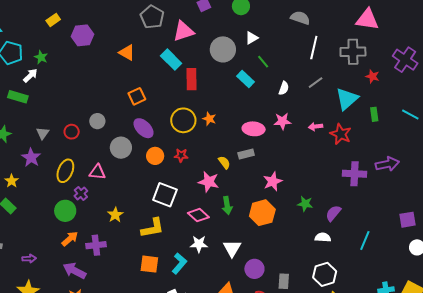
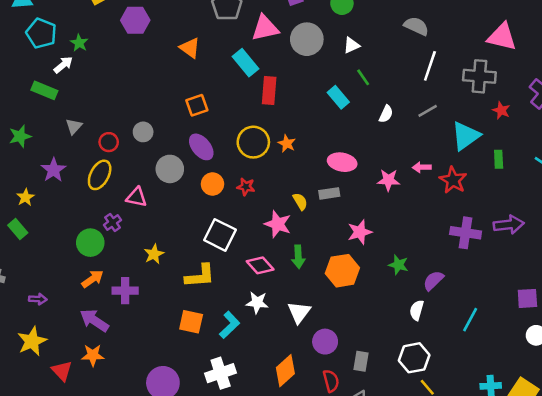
gray circle: (223, 49) -> (307, 39), moved
pink star: (282, 121) -> (388, 180), moved
gray triangle: (43, 133) -> (74, 126), moved
yellow ellipse: (65, 171) -> (100, 175), moved
white semicircle: (323, 237) -> (417, 310), turned -84

